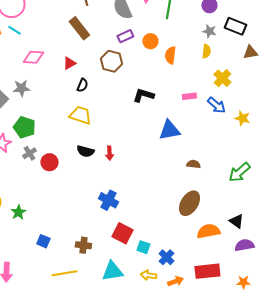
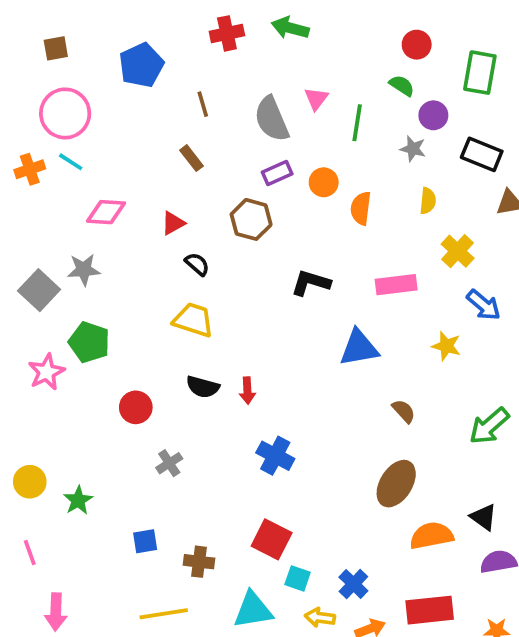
brown rectangle: (79, 28) -> (192, 158), size x0.6
gray star: (209, 31) -> (413, 149), moved
black semicircle: (82, 85) -> (197, 264), turned -72
pink rectangle: (189, 96) -> (396, 285), size x1.5
blue arrow: (216, 105) -> (484, 305), moved
yellow star: (242, 118) -> (446, 346), moved
gray cross: (29, 153) -> (169, 463), moved
brown semicircle: (193, 164) -> (404, 411), turned 40
blue cross: (108, 200) -> (275, 456), moved
blue square: (43, 241) -> (145, 541), moved, turned -32
cyan square: (143, 247) -> (298, 578), moved

